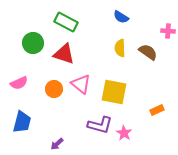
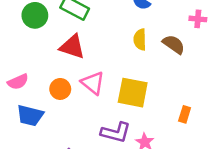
green circle: (33, 43) -> (35, 15), moved
orange rectangle: (157, 110) -> (185, 114), turned -48
blue trapezoid: (22, 122) -> (30, 116), moved, turned 90

